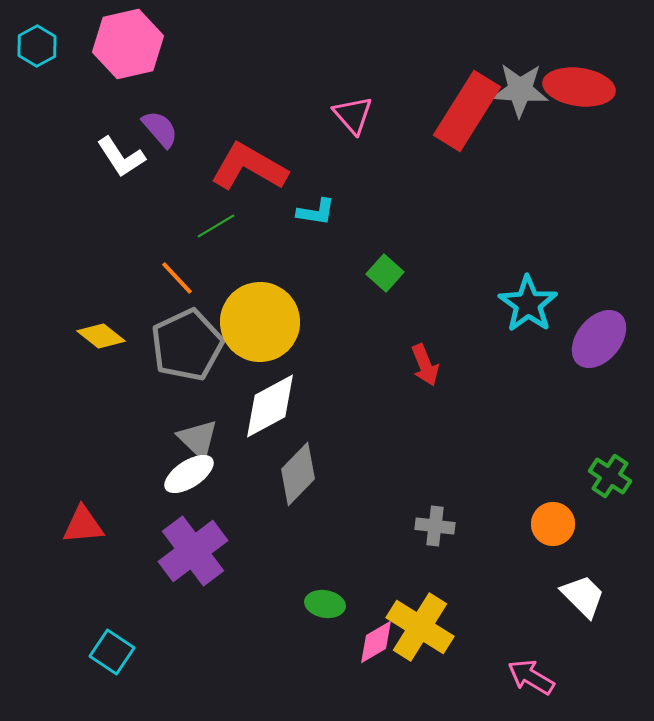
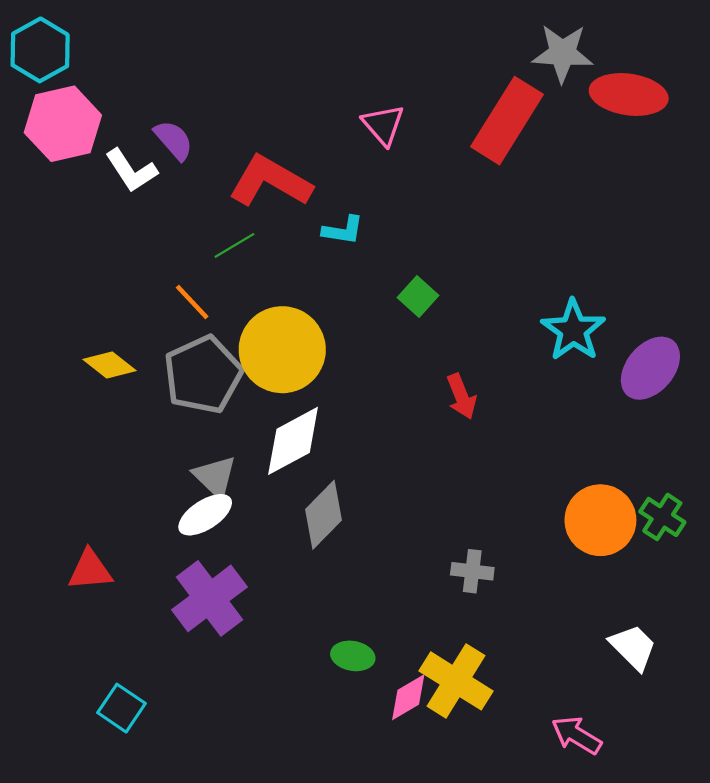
pink hexagon: (128, 44) -> (63, 124), moved
cyan hexagon: (37, 46) -> (40, 50), size x1.4
gray star: (520, 90) -> (562, 53), moved
orange circle: (553, 524) -> (600, 520), moved, size x1.5

